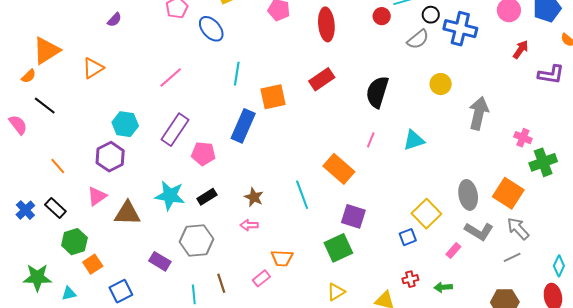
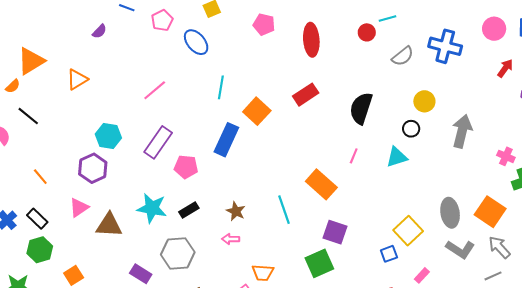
black circle: (431, 15) -> (411, 129), moved
orange square: (273, 97) -> (257, 111), turned -36
green hexagon: (74, 242) -> (40, 250), moved
pink rectangle: (453, 251) -> (422, 275), moved

